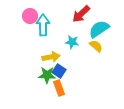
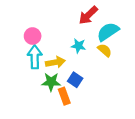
pink circle: (30, 16) -> (33, 36), moved
cyan arrow: (43, 25) -> (35, 57), moved
blue square: (59, 71) -> (75, 80), moved

